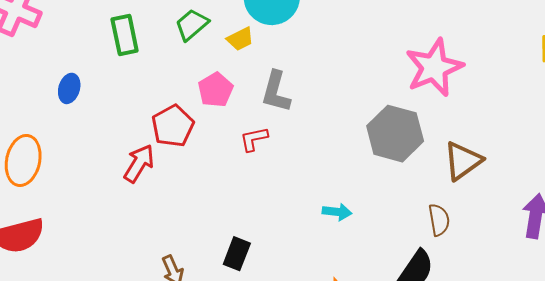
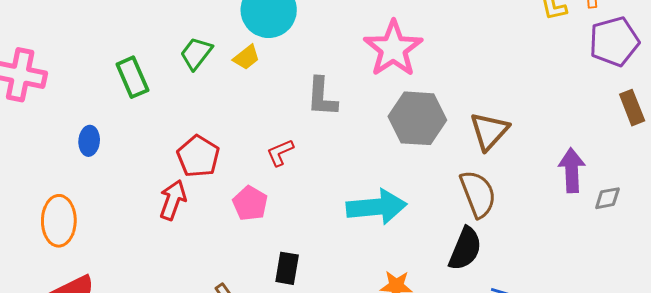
pink star: (434, 68) -> (393, 49), moved
pink pentagon: (216, 90) -> (250, 203), moved
gray L-shape: (276, 92) -> (322, 97), moved
cyan arrow: (337, 212) -> (377, 207), size x2.0
brown semicircle: (439, 220) -> (478, 194), size x1.5

